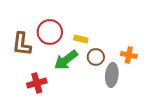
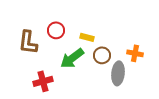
red circle: (50, 32) -> (56, 30), size x0.7

